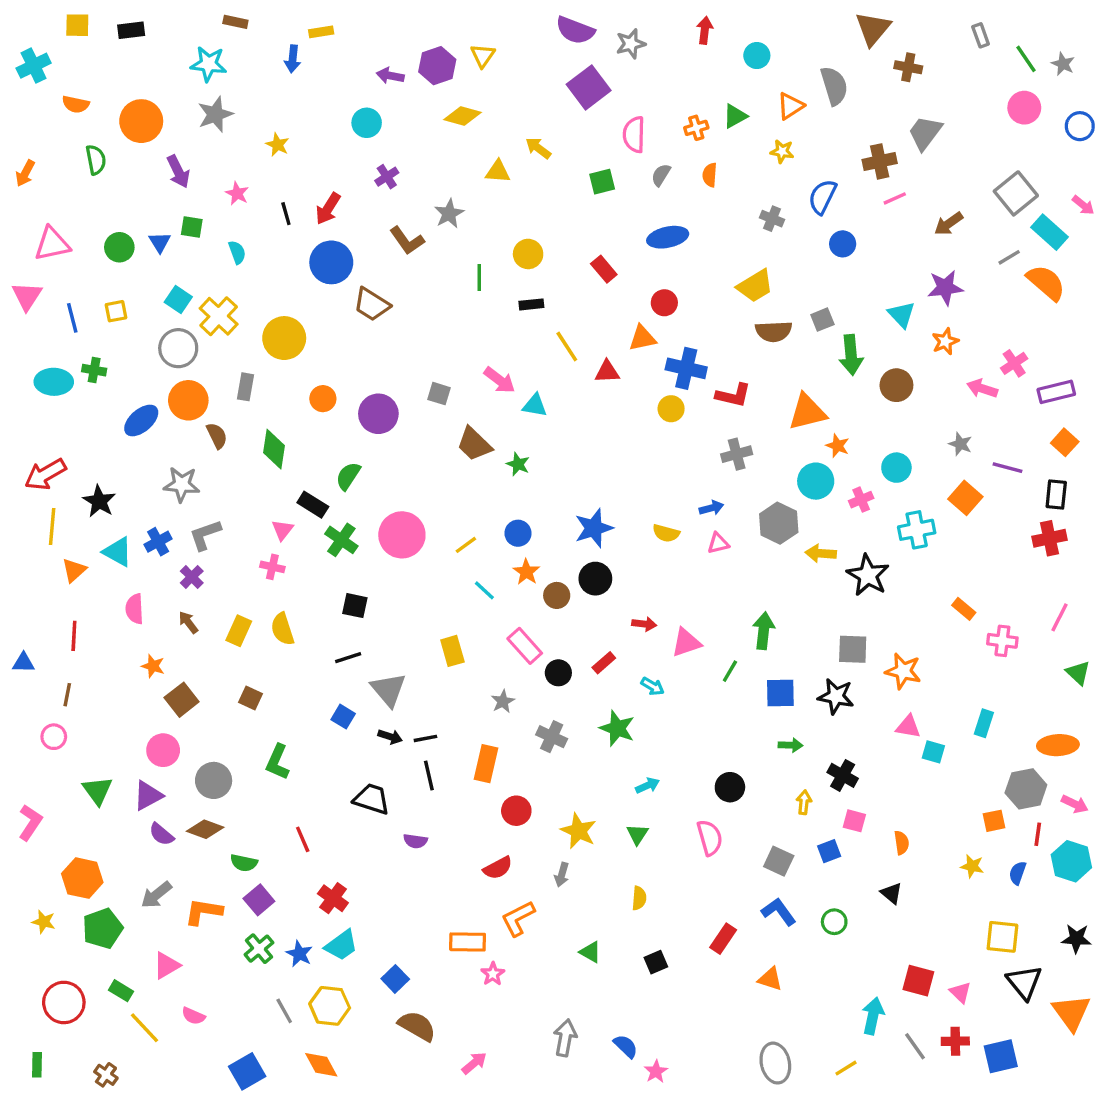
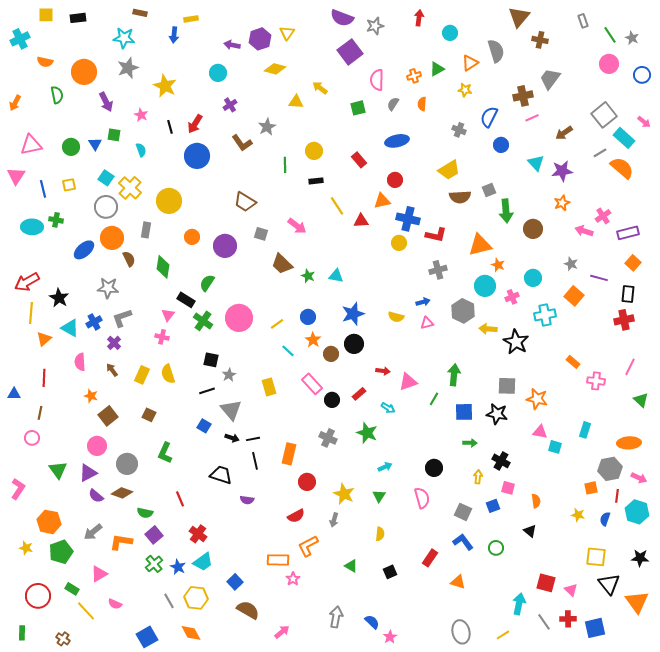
yellow star: (277, 145) -> (165, 86), size x1.6
brown trapezoid: (372, 304) -> (245, 202), moved
cyan triangle: (901, 315) -> (536, 163), moved
cyan triangle: (535, 405) -> (336, 276), moved
gray star: (503, 701) -> (229, 375), moved

